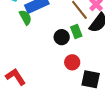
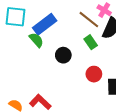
black circle: (62, 37) -> (63, 55), moved

